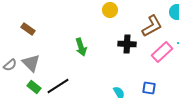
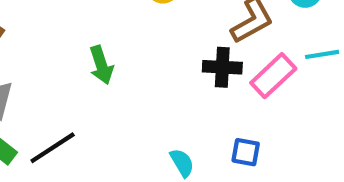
black cross: (127, 44) -> (222, 67), moved

